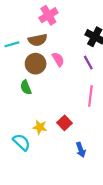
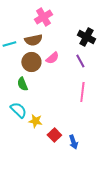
pink semicircle: (58, 59) -> (52, 58), turned 80
red square: (65, 123) -> (54, 135), moved
cyan semicircle: (22, 142) -> (18, 110), moved

